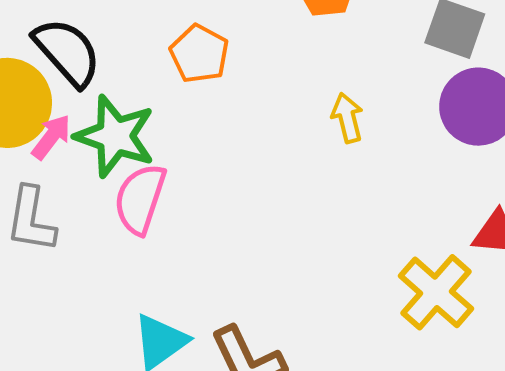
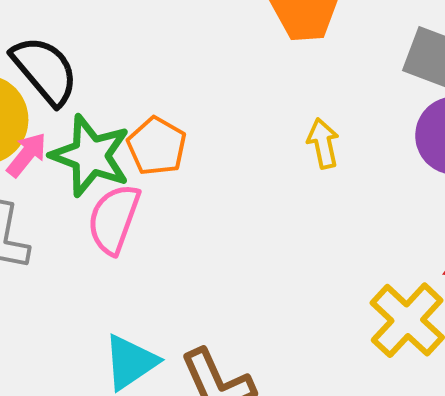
orange pentagon: (199, 54) -> (157, 146), moved

